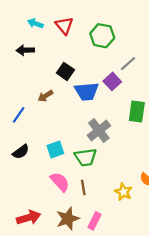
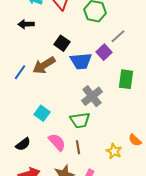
brown arrow: (45, 96) -> (44, 65), size x1.6
blue line: (19, 115) -> (20, 72), moved
cyan square: (55, 149) -> (42, 113), moved, turned -35
black semicircle: (21, 152) -> (23, 144), moved

